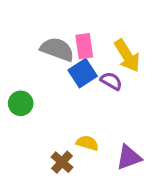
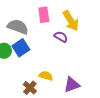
gray semicircle: (57, 49) -> (18, 27), moved
blue square: (83, 73) -> (21, 48), moved

